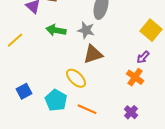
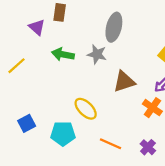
brown triangle: (93, 54) -> (124, 82), moved
cyan pentagon: (56, 100) -> (63, 134), turned -30
orange line: (87, 109) -> (111, 144), moved

